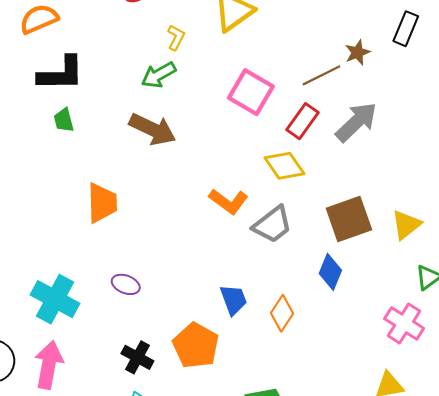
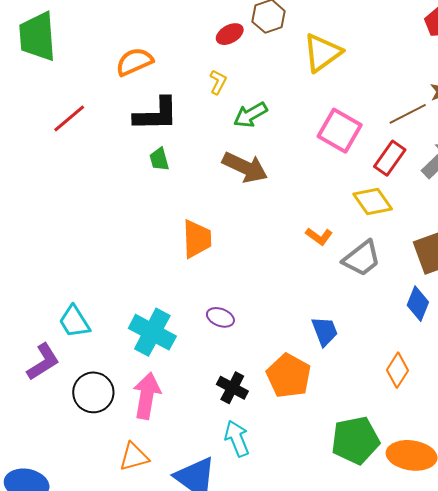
yellow L-shape: (176, 38) -> (218, 82), moved
orange L-shape: (229, 201) -> (319, 236), size x0.7
orange diamond: (282, 313) -> (398, 370), moved

